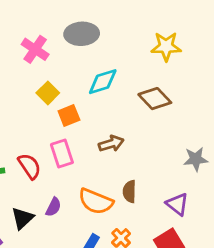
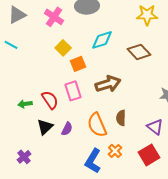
brown arrow: (111, 144) -> (108, 84), size x1.4
orange semicircle: (96, 201) -> (97, 125), turned 45
black triangle: (22, 218) -> (45, 127), moved

